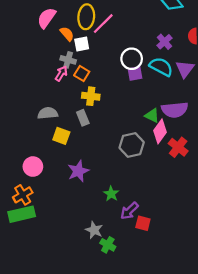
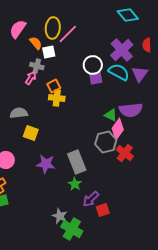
purple cross: (165, 42) -> (122, 50), size x1.6
orange square: (82, 74) -> (54, 86), moved, turned 32
gray rectangle: (83, 118) -> (77, 162), moved, size x1.6
gray hexagon: (132, 145) -> (106, 142), moved
red cross: (178, 147) -> (125, 153), moved
purple star: (78, 171) -> (46, 164), turned 30
red square: (143, 223) -> (103, 210), turned -32
green cross: (108, 245) -> (72, 229), size x1.5

